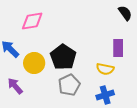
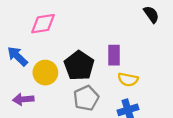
purple rectangle: (118, 48) -> (114, 55), moved
purple arrow: (15, 86) -> (23, 99), turned -54

